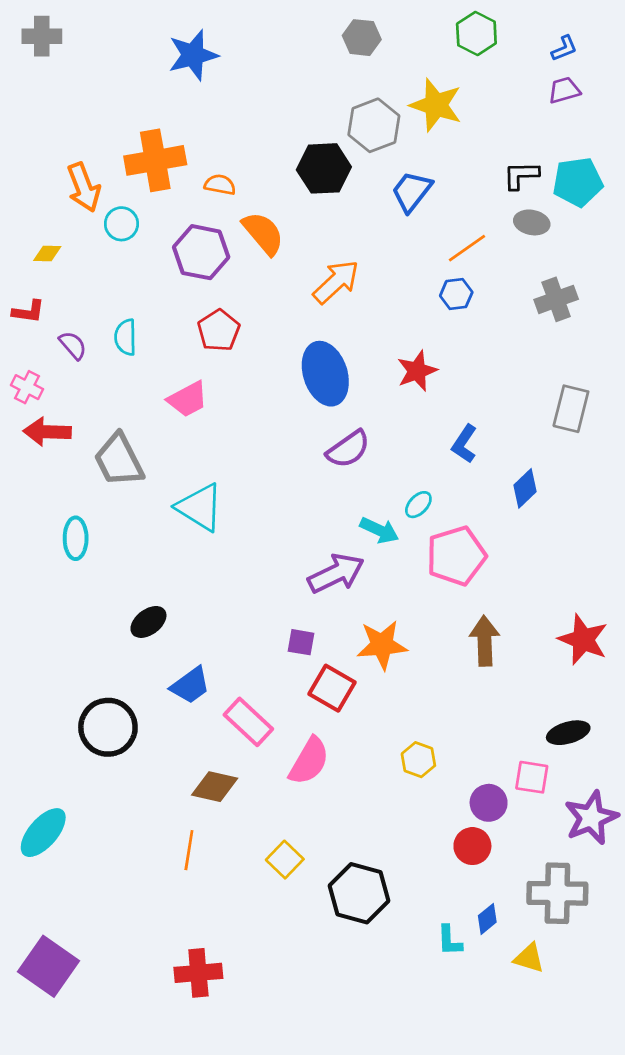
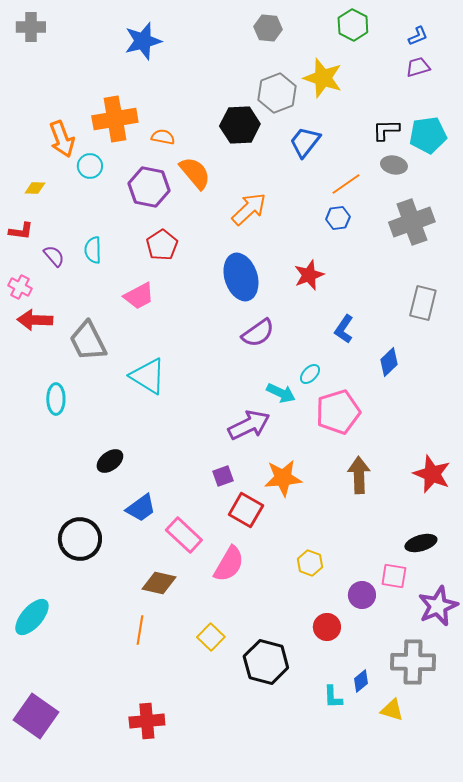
gray cross: (556, 299) -> (412, 222), size x1.4
purple square: (301, 642) -> (223, 476), turned -30
red circle: (472, 846) -> (327, 627), moved

